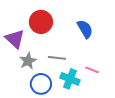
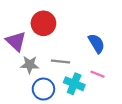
blue semicircle: (85, 29) -> (96, 43), moved
gray star: (28, 61) -> (30, 65), turned 30

